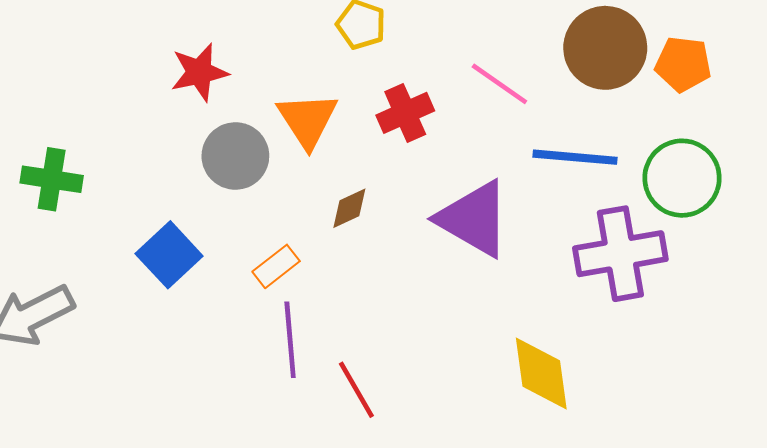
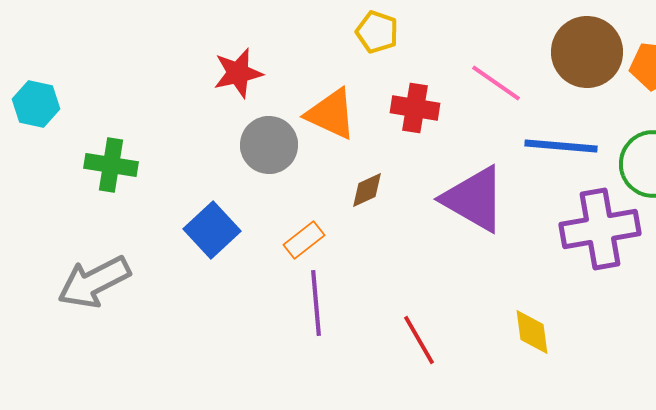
red cross: (405, 113) -> (415, 108), turned 33
orange triangle: (308, 120) -> (331, 114), turned -32
yellow diamond: (541, 373) -> (532, 332), size x0.7
red line: (356, 390) -> (419, 340), moved

